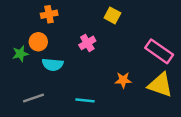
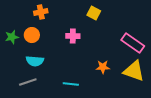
pink cross: (87, 43) -> (73, 36), turned 32
green star: (20, 54) -> (12, 37), moved
cyan semicircle: (53, 64) -> (35, 61), moved

